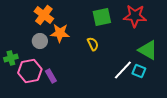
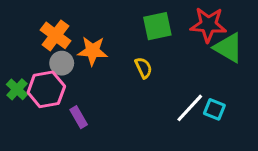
orange cross: (44, 15) -> (56, 35), moved
green triangle: (148, 50) -> (228, 48), moved
green cross: (11, 58) -> (17, 89), turned -32
pink hexagon: (30, 71) -> (46, 89), moved

